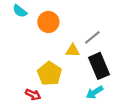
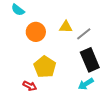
orange circle: (48, 22) -> (36, 32), moved
yellow triangle: (73, 51) -> (66, 27), moved

